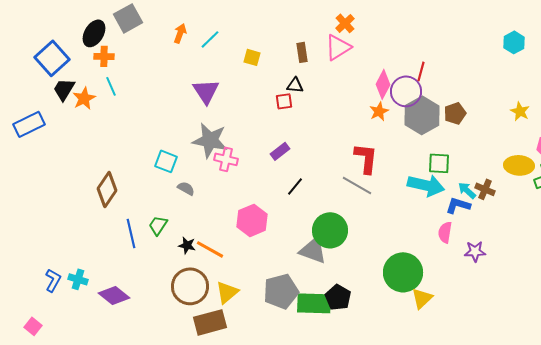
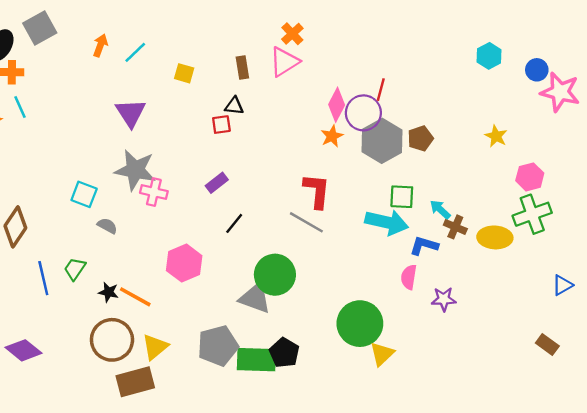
yellow ellipse: (519, 165) -> (495, 237), moved
cyan arrow: (467, 190) -> (440, 210), moved

